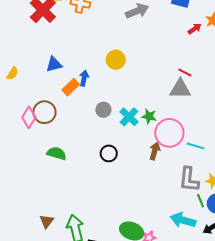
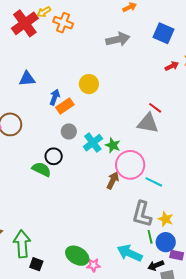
orange rectangle: (71, 87) -> (65, 106), moved
green semicircle: (57, 153) -> (41, 169), moved
black circle: (109, 153) -> (54, 156), moved

